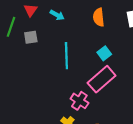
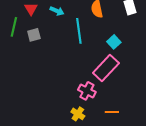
cyan square: (104, 53) -> (114, 42), moved
cyan line: (66, 56) -> (79, 31), moved

